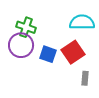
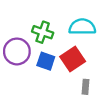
green cross: (26, 27) -> (43, 32), moved

